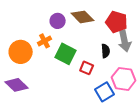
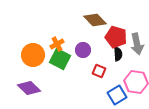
purple circle: (58, 21) -> (83, 50), moved
red pentagon: (117, 22) -> (116, 37), moved
green square: (66, 54) -> (60, 59), moved

